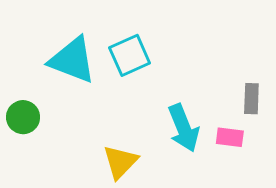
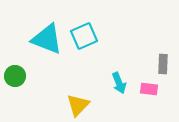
cyan arrow: (184, 128) -> (119, 83), size x0.7

